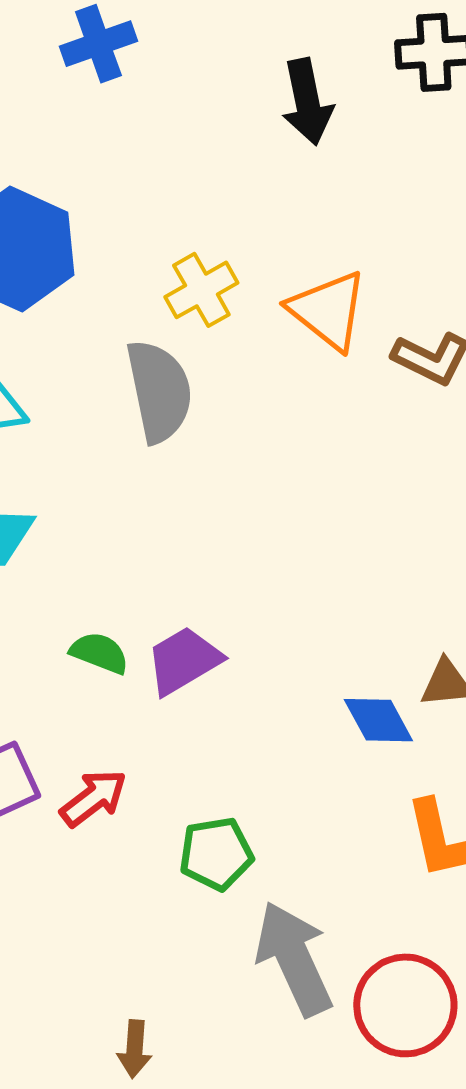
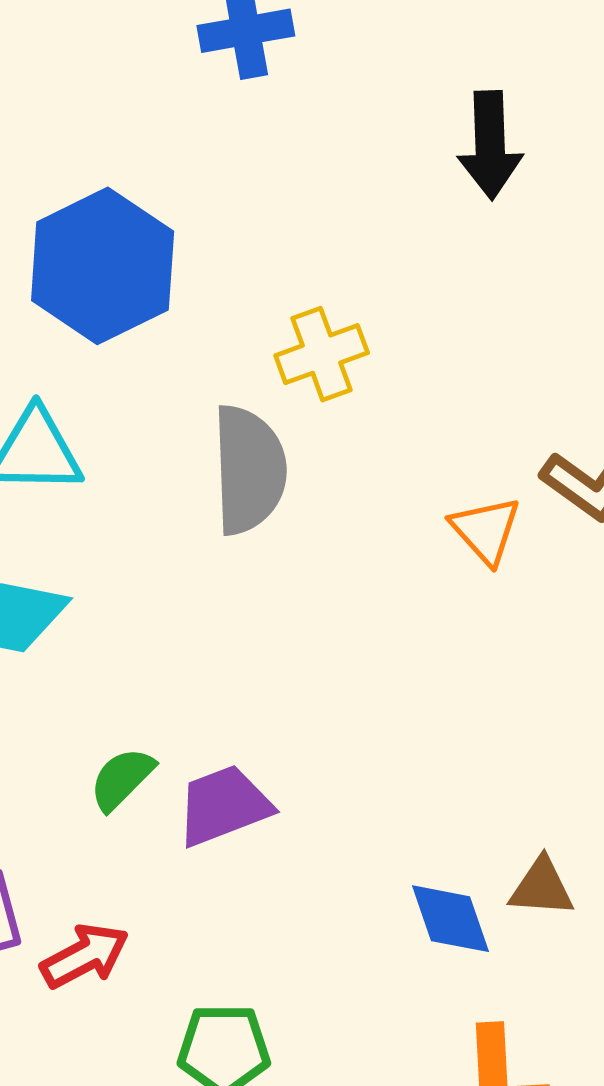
orange triangle: (328, 310) -> (486, 530), moved, size x0.7
green semicircle: (99, 653) -> (122, 779), turned -76

